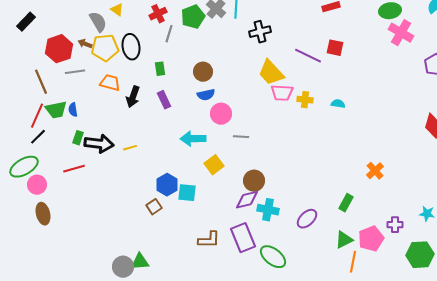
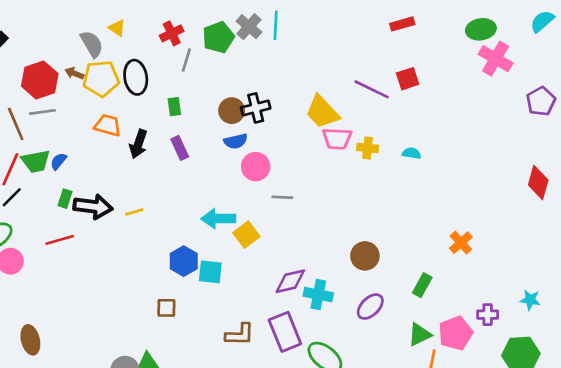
black cross: (260, 32) -> (256, 108), moved
red square: (335, 48) -> (408, 79), turned -30
gray line: (75, 72) -> (42, 112), moved
blue semicircle: (73, 110) -> (58, 161), turned 48
cyan arrow: (193, 139) -> (218, 219), moved
brown circle: (254, 181) -> (365, 256), moved
brown square: (154, 207) -> (166, 308), moved, turned 35
brown ellipse: (43, 214) -> (30, 340), moved

